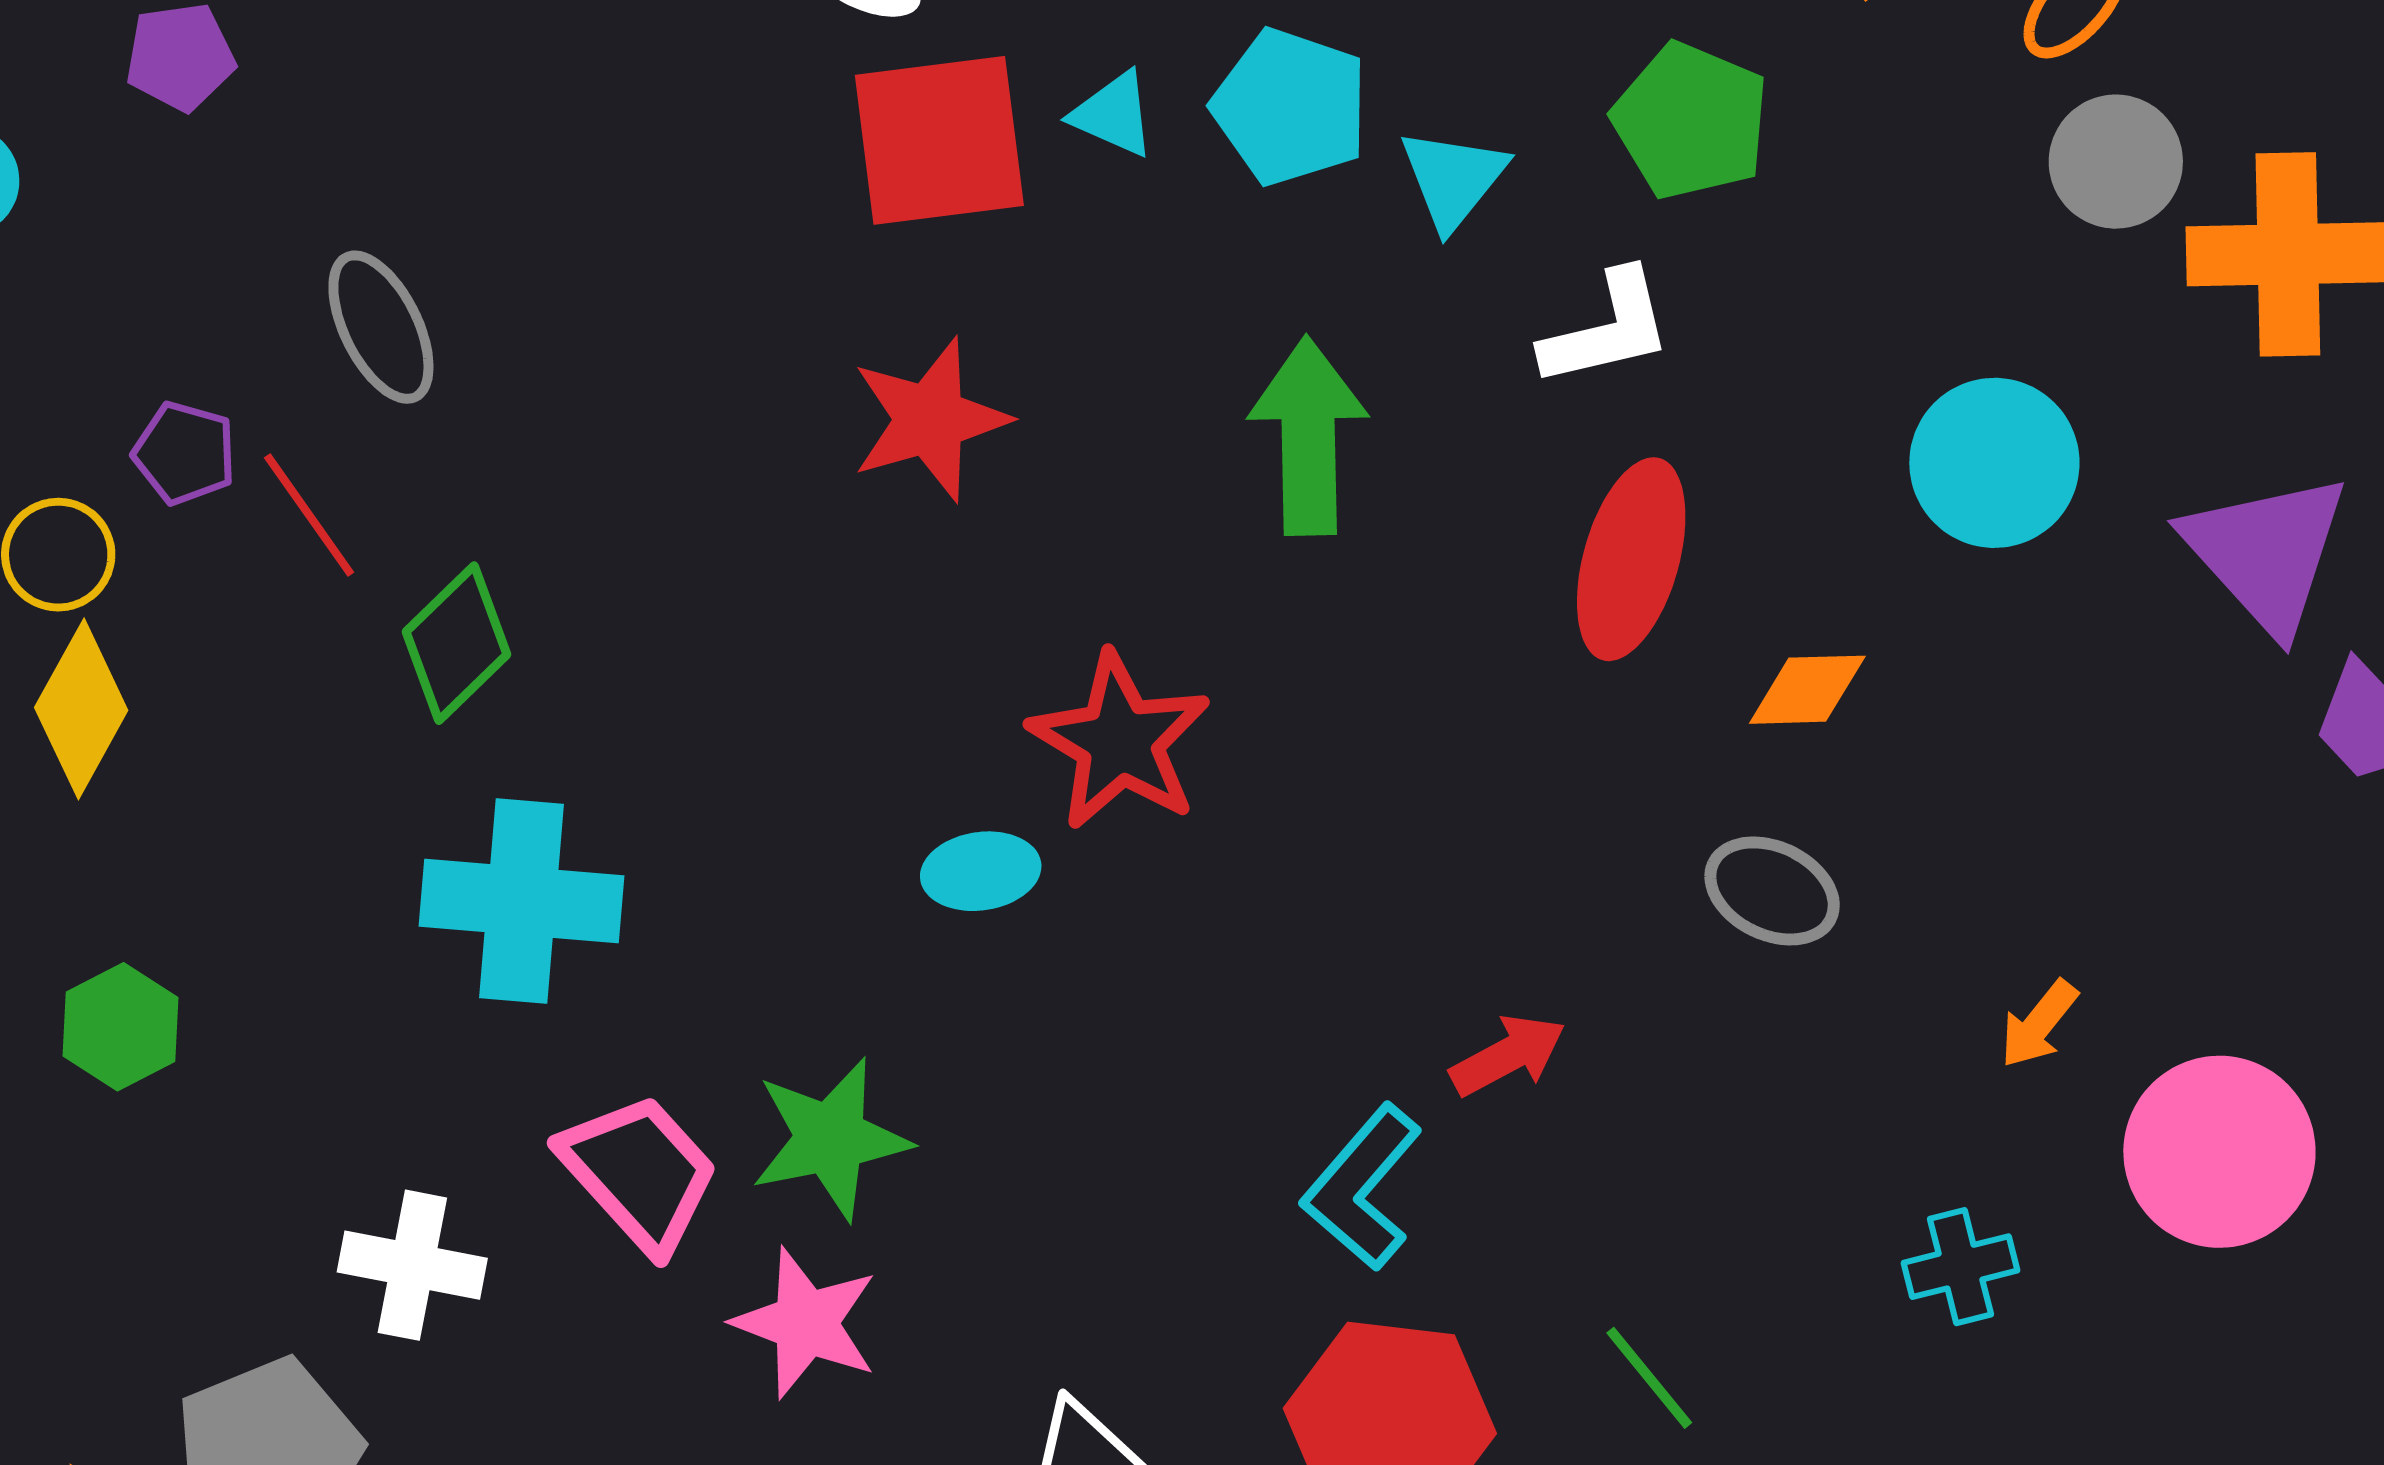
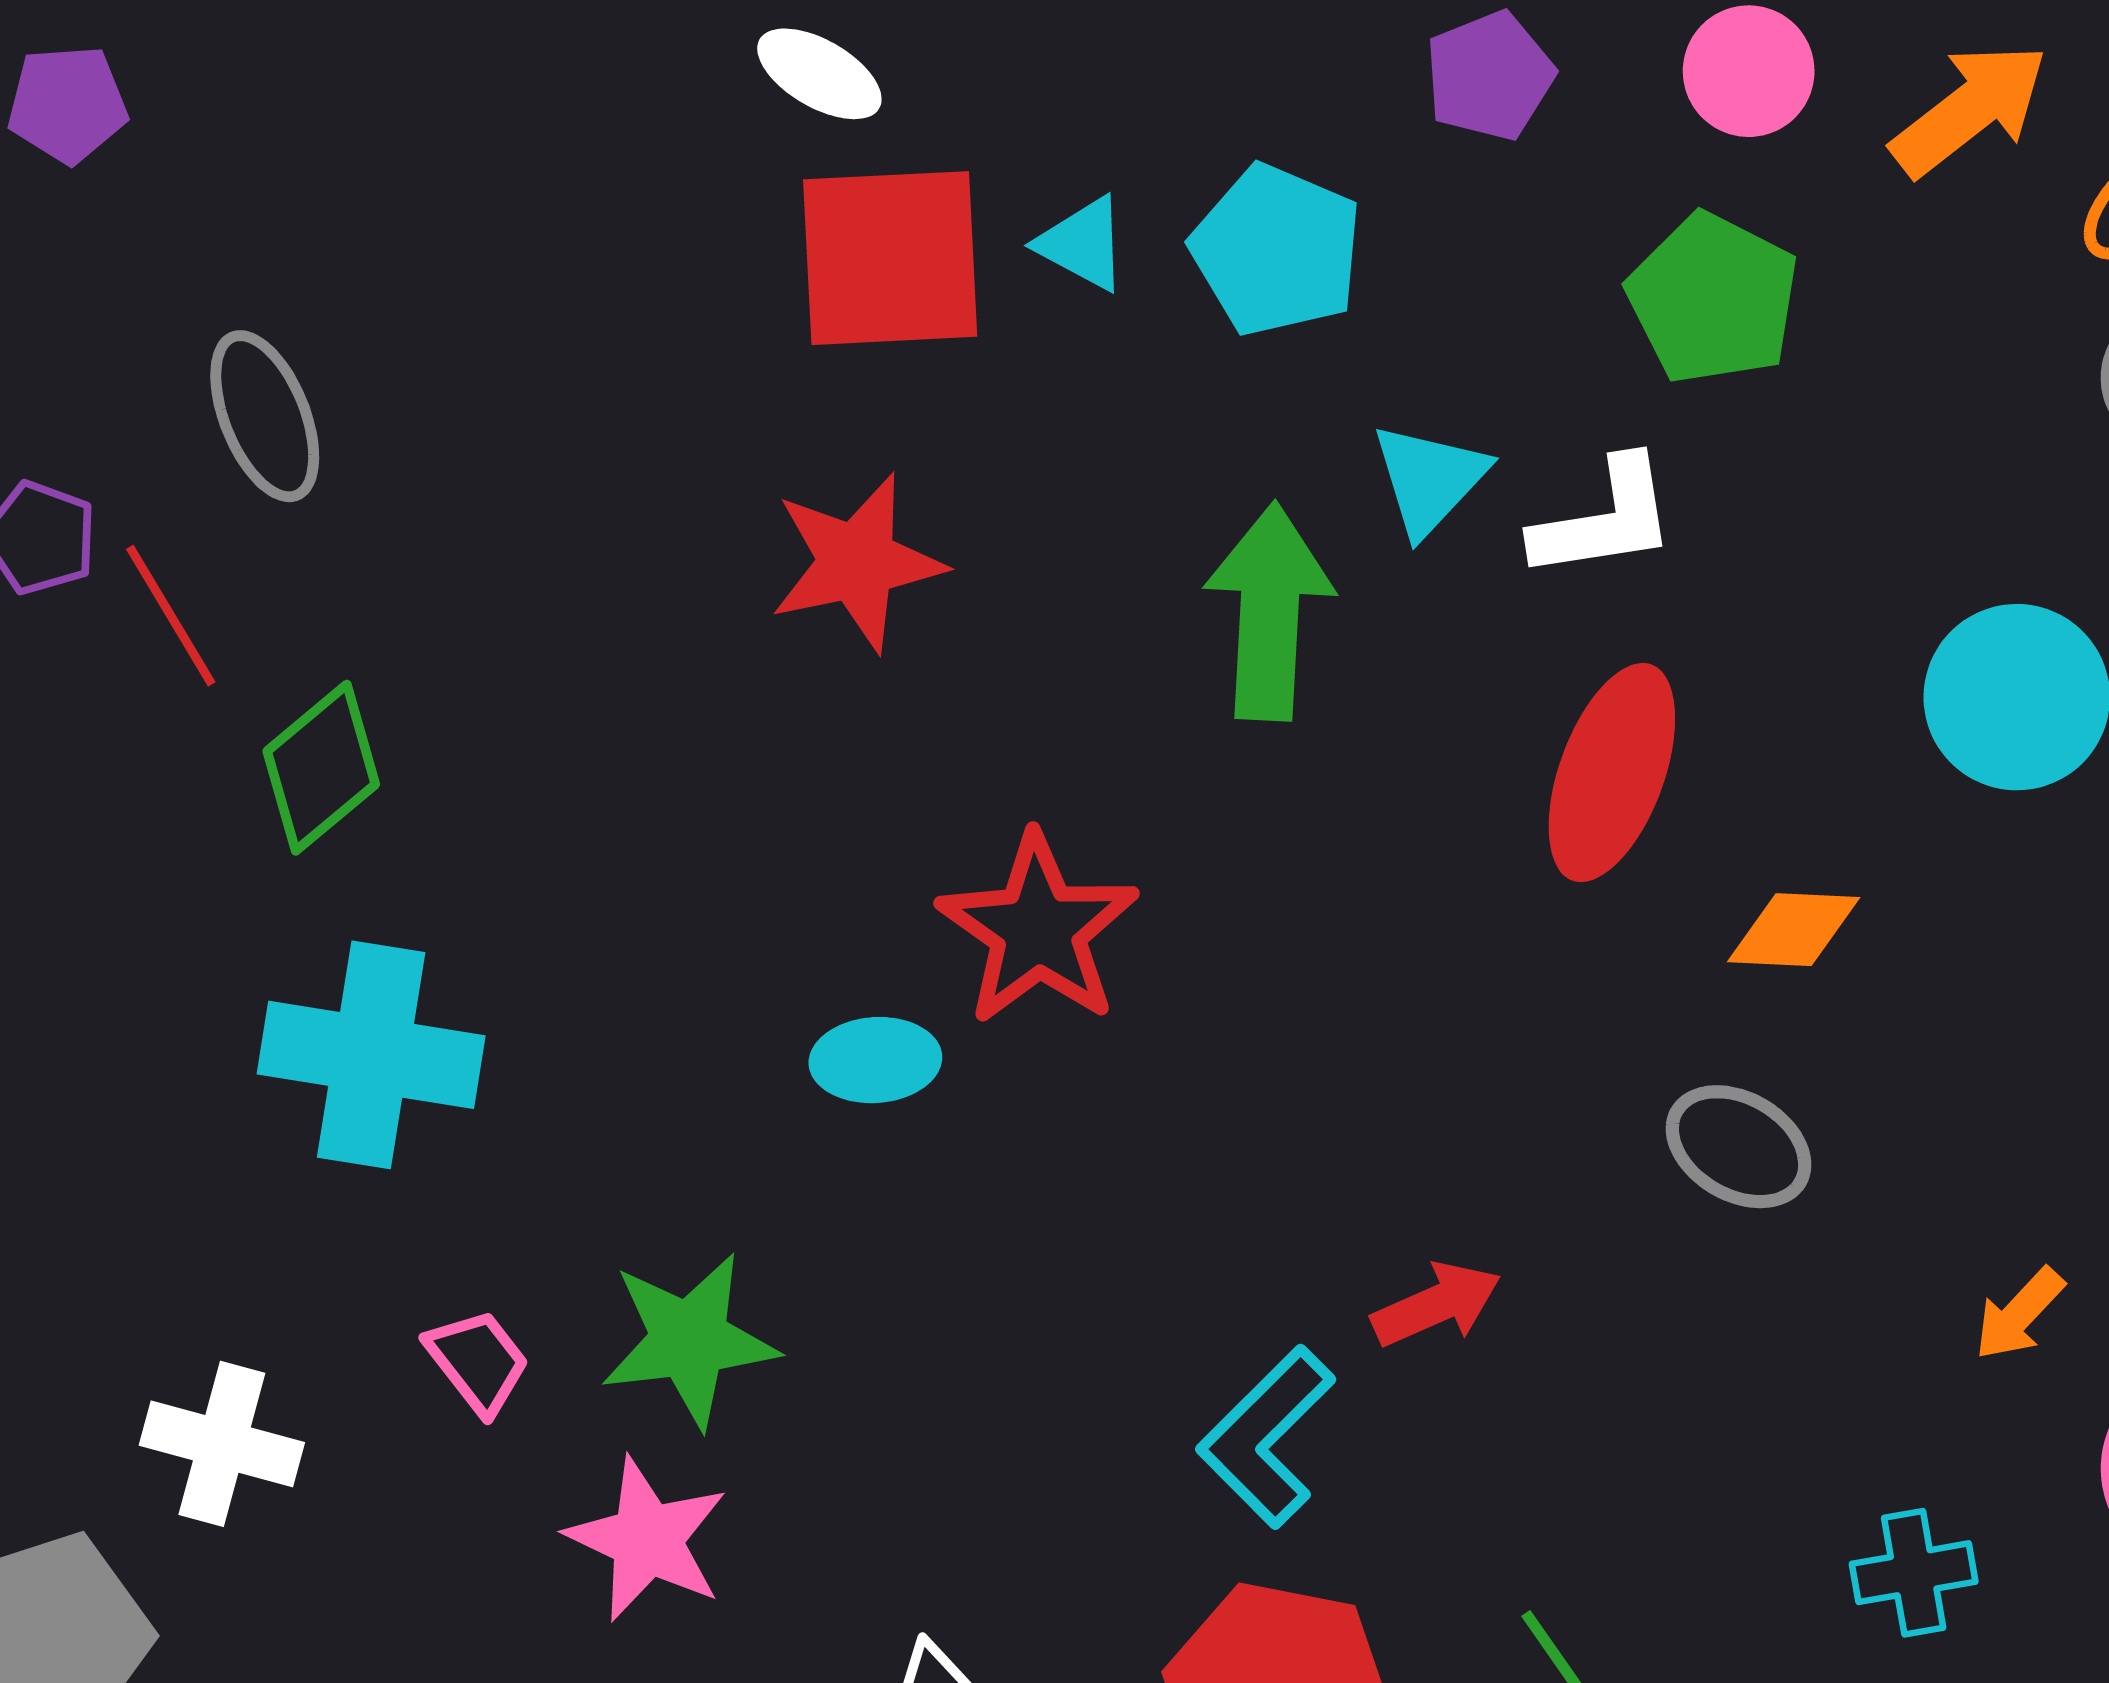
cyan triangle: (1453, 179) -> (1429, 479), moved
pink trapezoid: (639, 1173) -> (478, 1361), size x0.6

